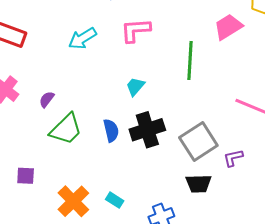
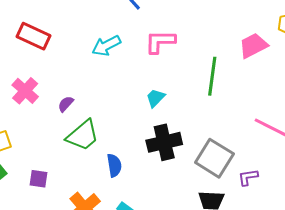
blue semicircle: (111, 130) -> (114, 165), moved
gray square: (198, 142) -> (214, 158), turned -30

